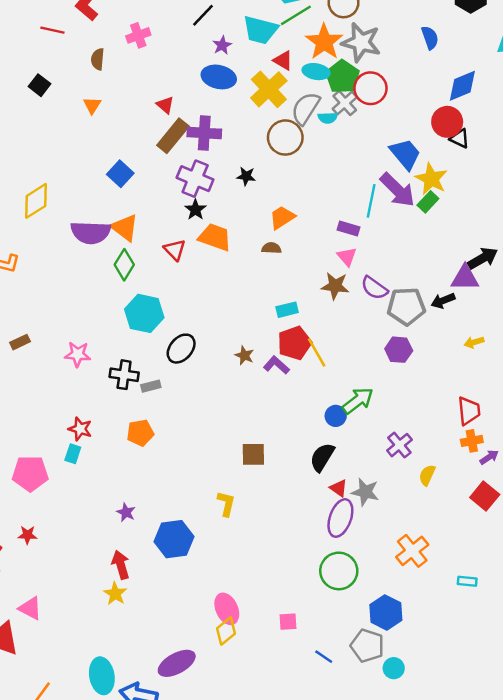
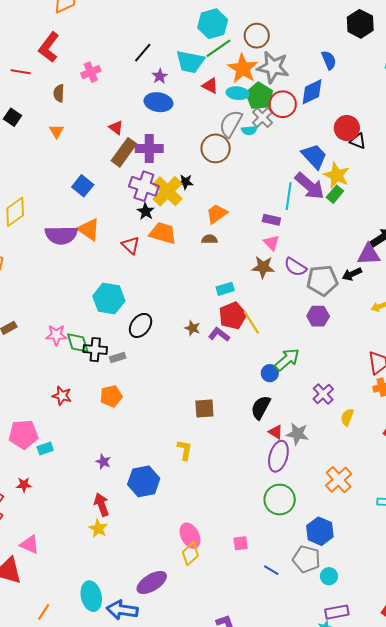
blue diamond: (462, 86) -> (312, 92), moved
yellow cross: (269, 89) -> (168, 191), moved
green diamond: (124, 265) -> (78, 343), moved, turned -45
cyan rectangle: (73, 454) -> (45, 448), moved, turned 56

